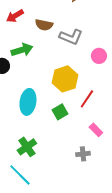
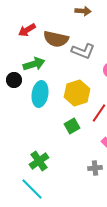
brown semicircle: (44, 25) -> (56, 39), size x1.4
cyan ellipse: (28, 102) -> (40, 94), moved

